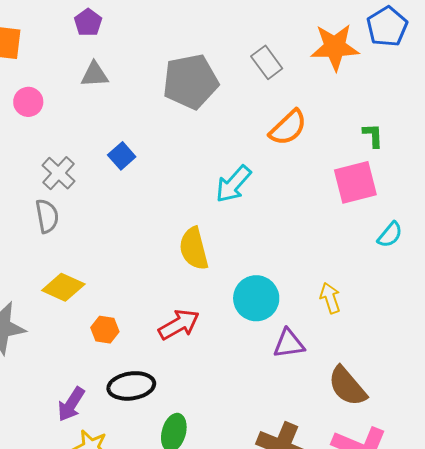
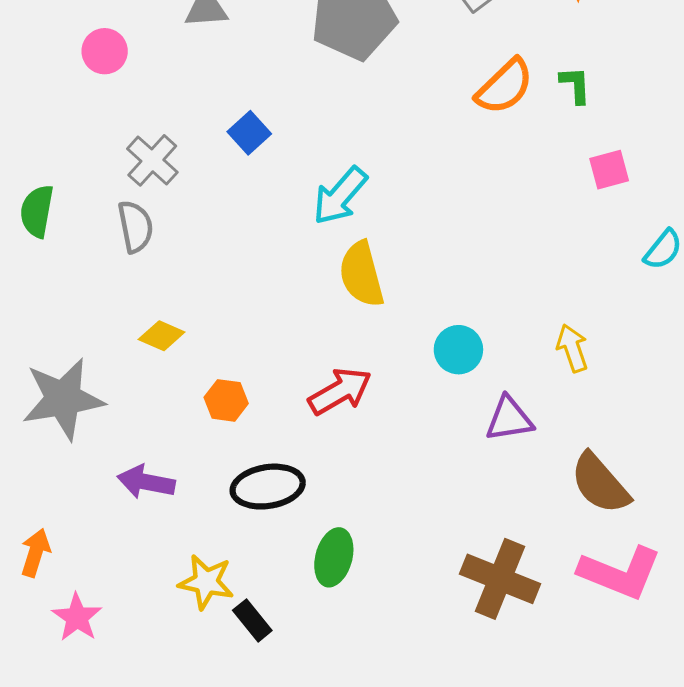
green L-shape: (373, 135) -> (575, 85), moved
pink square: (355, 182) -> (609, 170), size x0.6
cyan arrow: (233, 184) -> (340, 196), moved
yellow diamond: (63, 287) -> (162, 336), size x0.7
cyan circle: (256, 298) -> (458, 350), size x0.7
purple arrow: (71, 404) -> (146, 482), moved, turned 69

